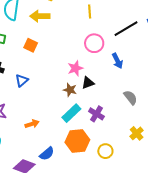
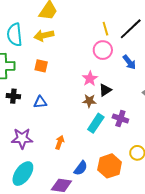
yellow line: (90, 12) -> (105, 29), moved
blue triangle: (22, 80) -> (40, 102), turned 48
orange arrow: (32, 124) -> (60, 142), turned -40
orange hexagon: (77, 141) -> (110, 166), moved

